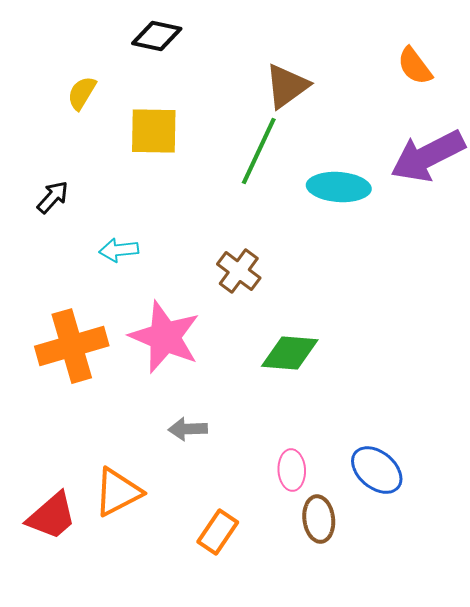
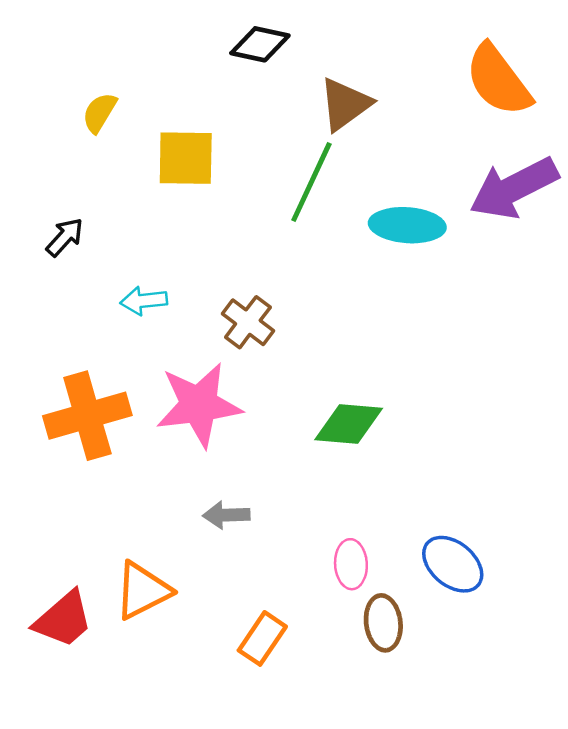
black diamond: (157, 36) -> (260, 44), moved
orange semicircle: (415, 66) -> (498, 80), size x1.6
brown cross: (239, 271) -> (248, 322), moved
pink star: (165, 337) -> (199, 405), turned -30

